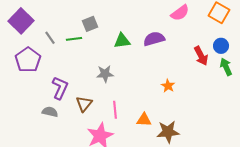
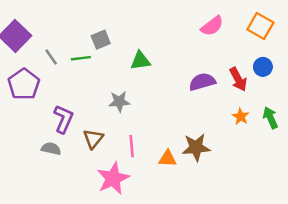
purple semicircle: (154, 39) -> (202, 82), moved
green arrow: (226, 67) -> (270, 118), moved
orange star: (168, 86) -> (241, 116), moved
brown star: (168, 132) -> (196, 147), moved

